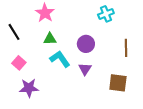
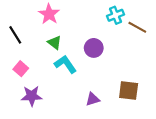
green triangle: (50, 39) -> (54, 42), turned 40
brown line: (126, 48) -> (137, 27), moved, turned -60
purple triangle: (85, 69) -> (93, 99), moved, turned 40

